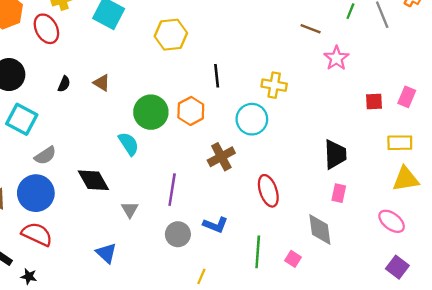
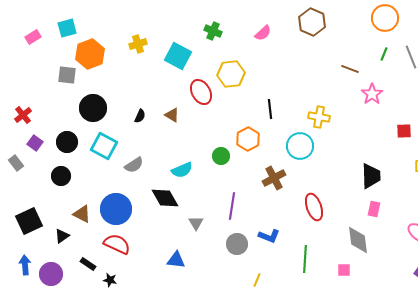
red ellipse: (46, 29) -> (201, 92), moved
green circle: (151, 112) -> (221, 156), moved, size x0.6
cyan semicircle: (129, 144) -> (182, 170), moved, turned 100
gray semicircle: (45, 156) -> (134, 165), moved
blue triangle: (106, 253) -> (176, 260), turned -36
pink square: (293, 259) -> (344, 270), moved, turned -32

